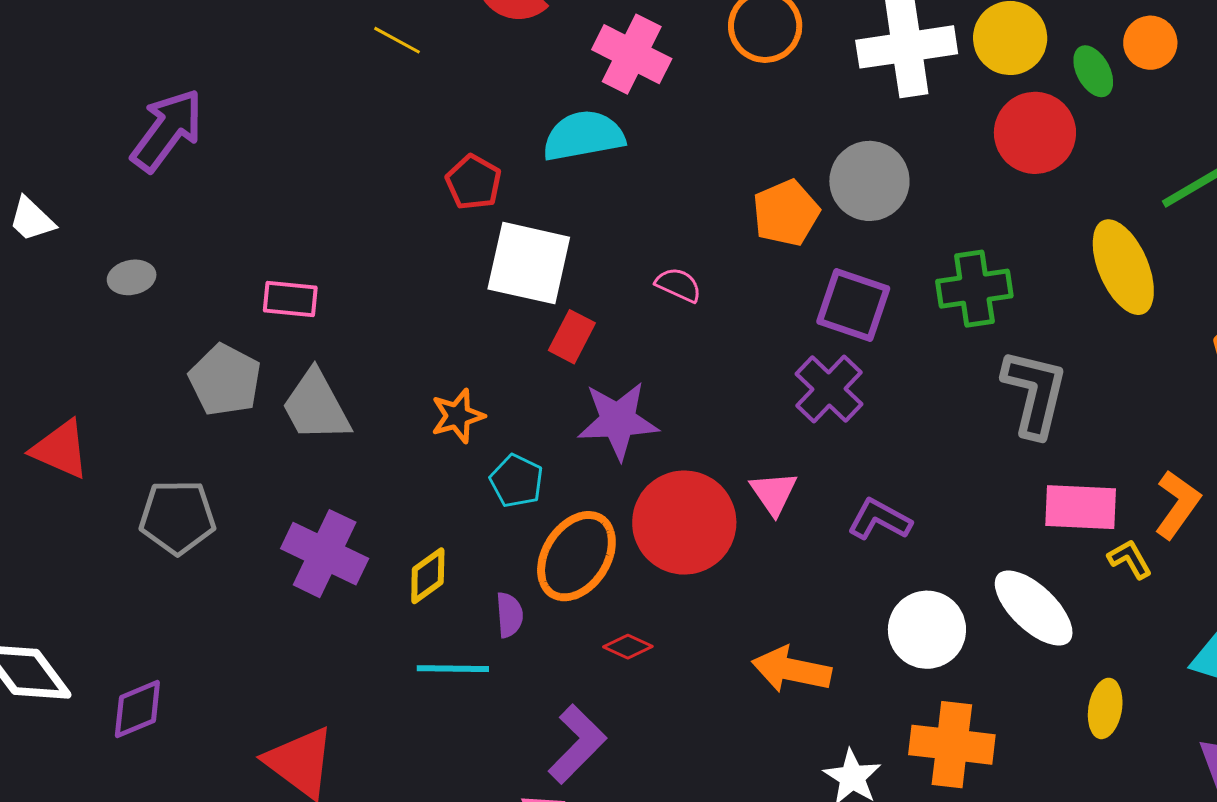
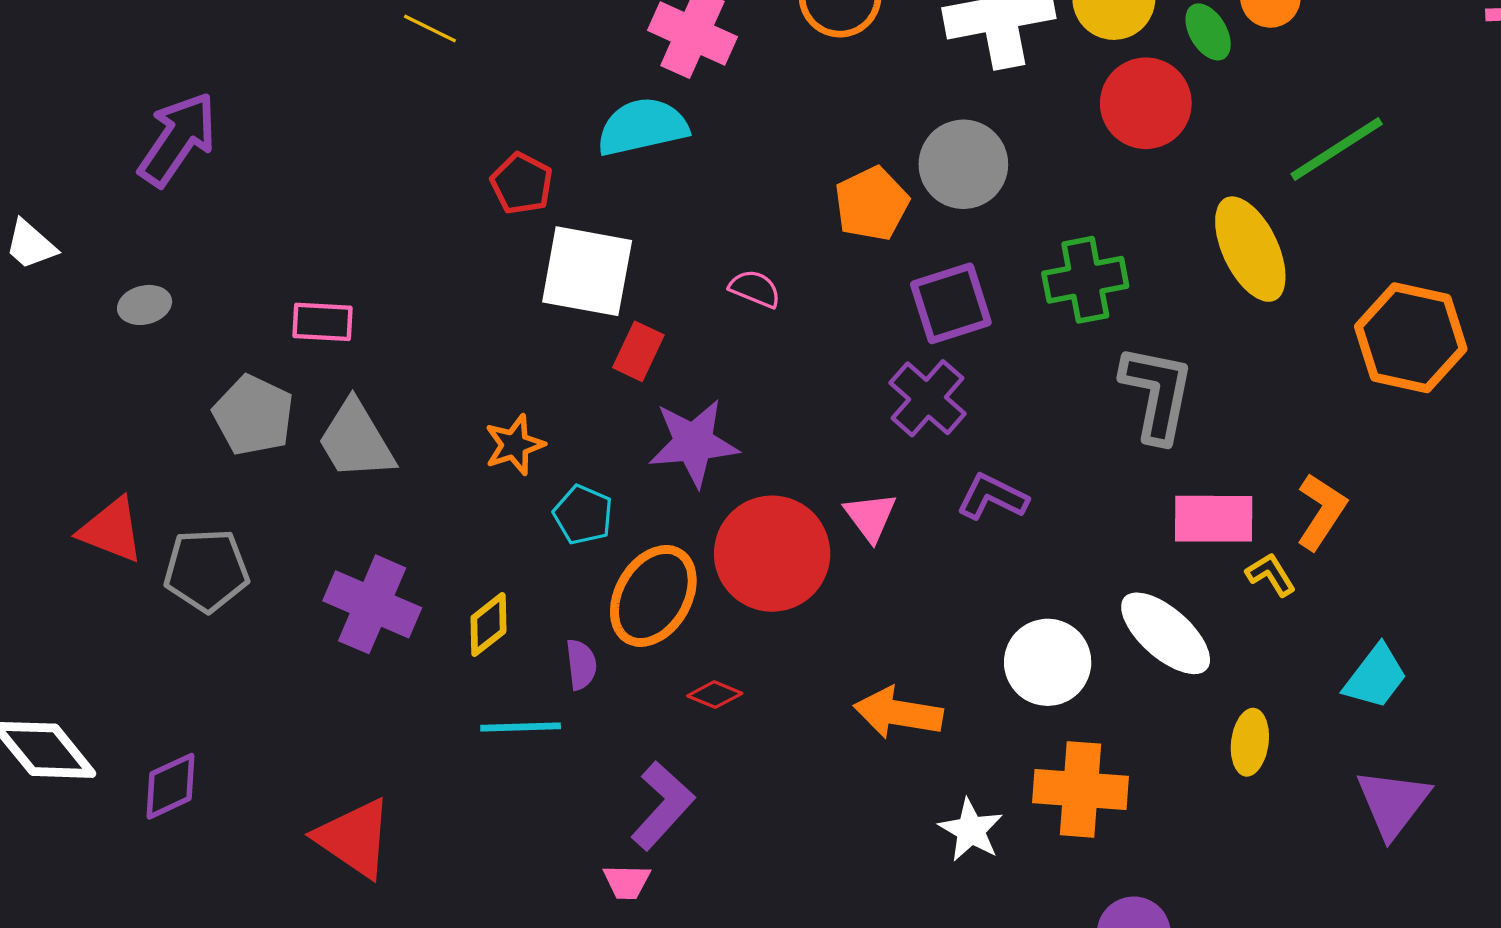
purple square: (853, 305) -> (951, 303), turned -34
red triangle: (60, 449) -> (111, 530), moved
purple L-shape: (879, 520) -> (992, 497), moved

